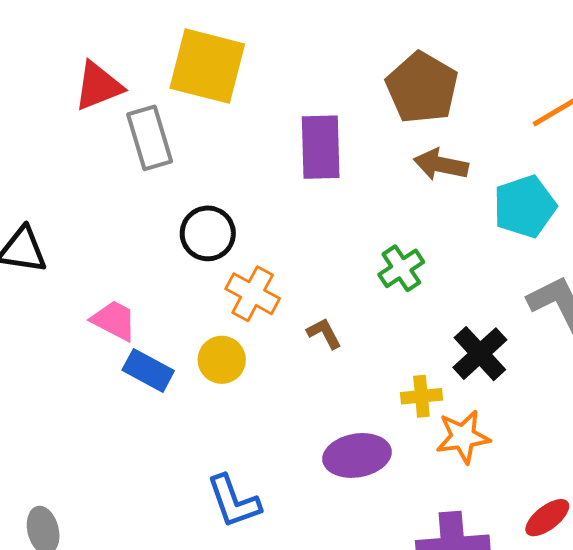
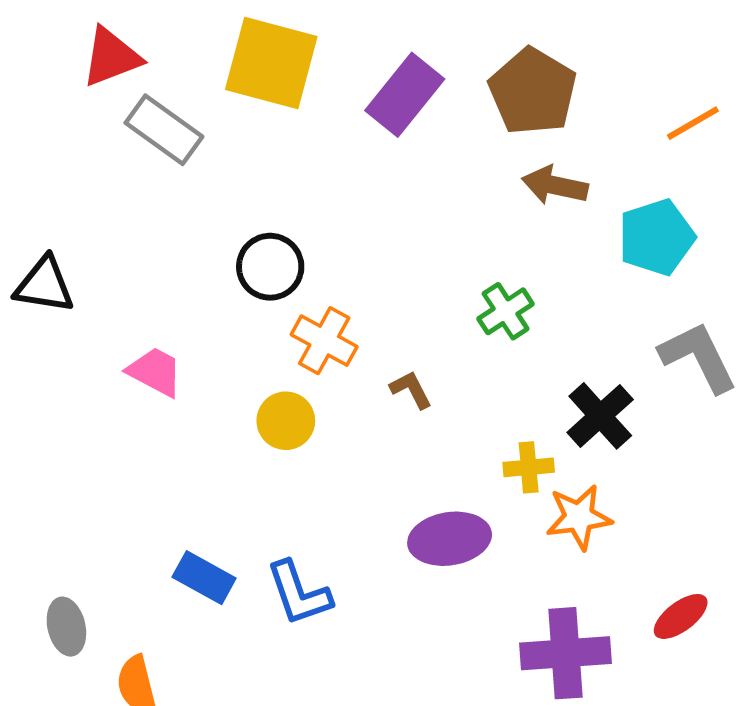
red triangle: (98, 86) -> (111, 57), moved
gray rectangle: (150, 138) -> (164, 130), moved, turned -38
purple rectangle: (321, 147) -> (405, 95), moved, turned 40
blue rectangle: (148, 370) -> (204, 578), moved

